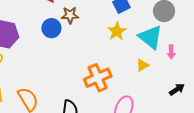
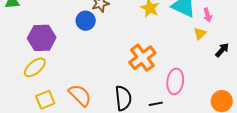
yellow triangle: (142, 65) -> (200, 34), moved

